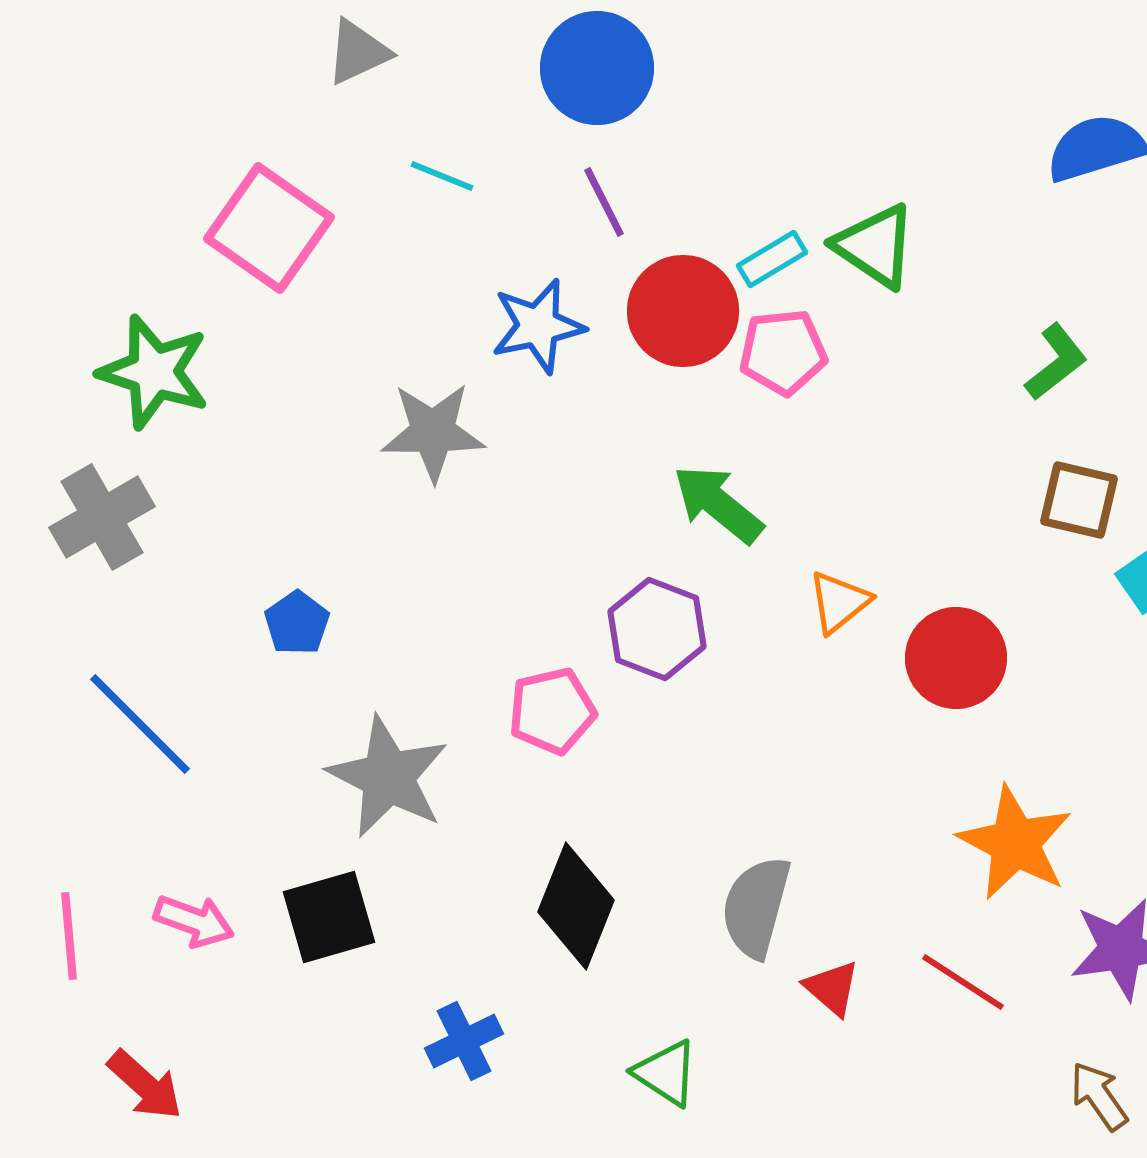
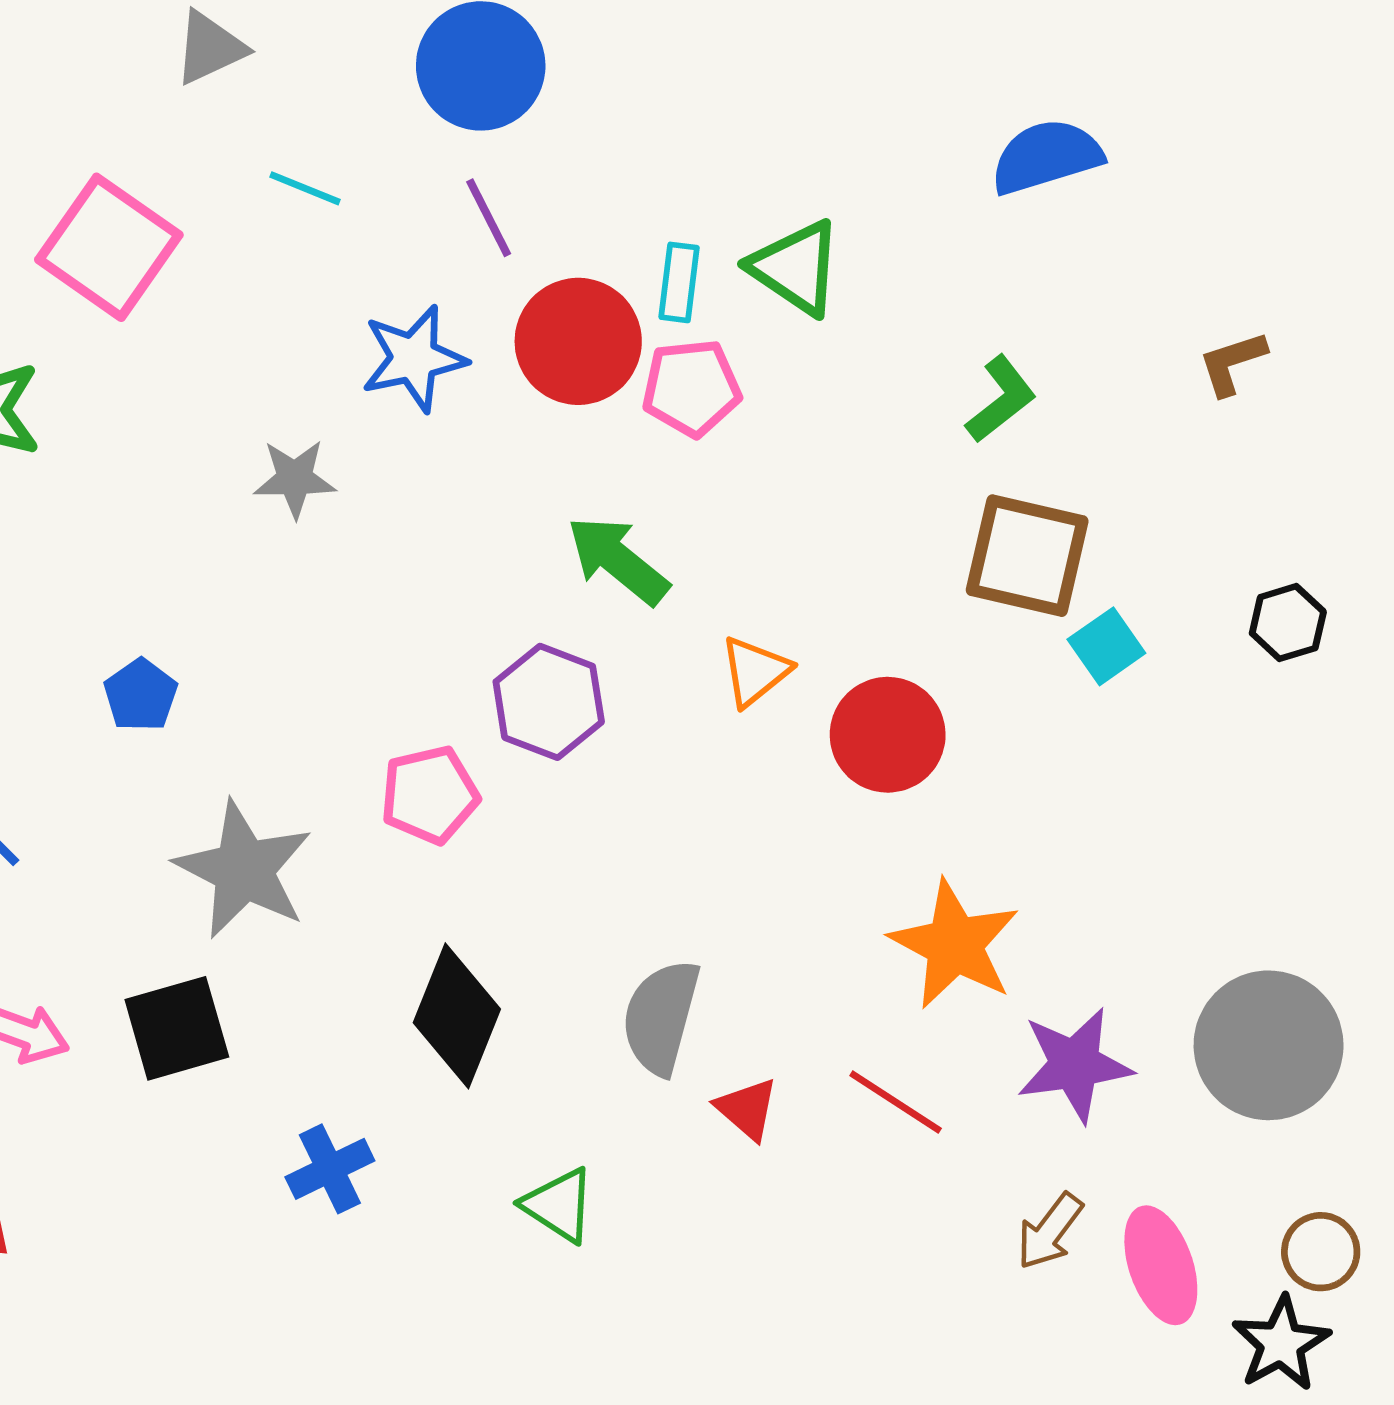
cyan rectangle: (772, 259) -> (679, 282), turned -52
gray star: (433, 432) -> (295, 479), size x0.7
brown square: (1079, 500) -> (1027, 556), size x1.4
brown arrow: (1099, 1096) -> (1050, 1231), turned -108

